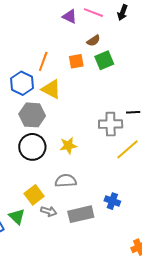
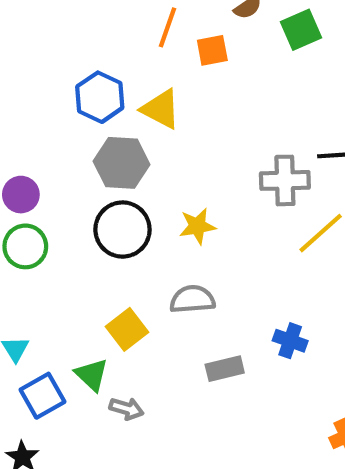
green square: (104, 60) -> (301, 30), moved
orange line: (43, 61) -> (167, 27), moved
gray arrow: (49, 211) -> (126, 409), moved
gray rectangle: (81, 214) -> (225, 369), size x0.7

